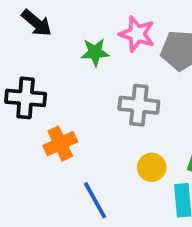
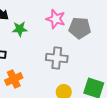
green star: (95, 52) -> (20, 29), moved

